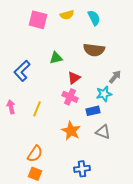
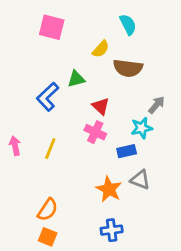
yellow semicircle: (67, 15) -> (101, 49), moved, turned -32
blue L-shape: (22, 71) -> (48, 97), moved
red triangle: (74, 78) -> (101, 106), turned -40
orange star: (71, 131) -> (109, 189), moved

